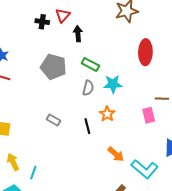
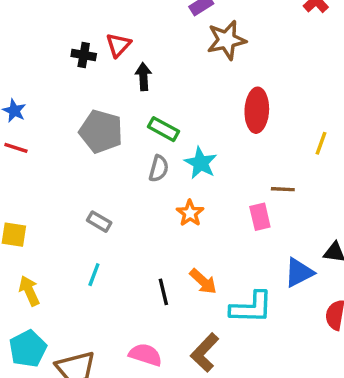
cyan star: (113, 84) -> (201, 163), turned 30
black line: (87, 126) -> (163, 292), moved
cyan L-shape: (145, 169) -> (251, 308), turned -40
cyan line: (33, 173) -> (94, 275), moved

